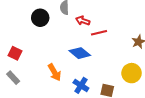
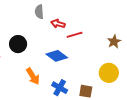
black circle: (40, 18) -> (18, 44), moved

